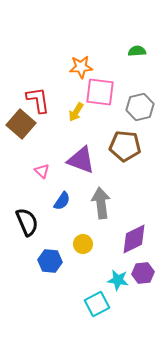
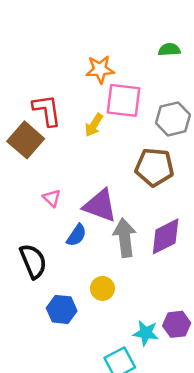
purple triangle: (81, 160) -> (100, 206), moved
purple diamond: (134, 239) -> (166, 236), moved

